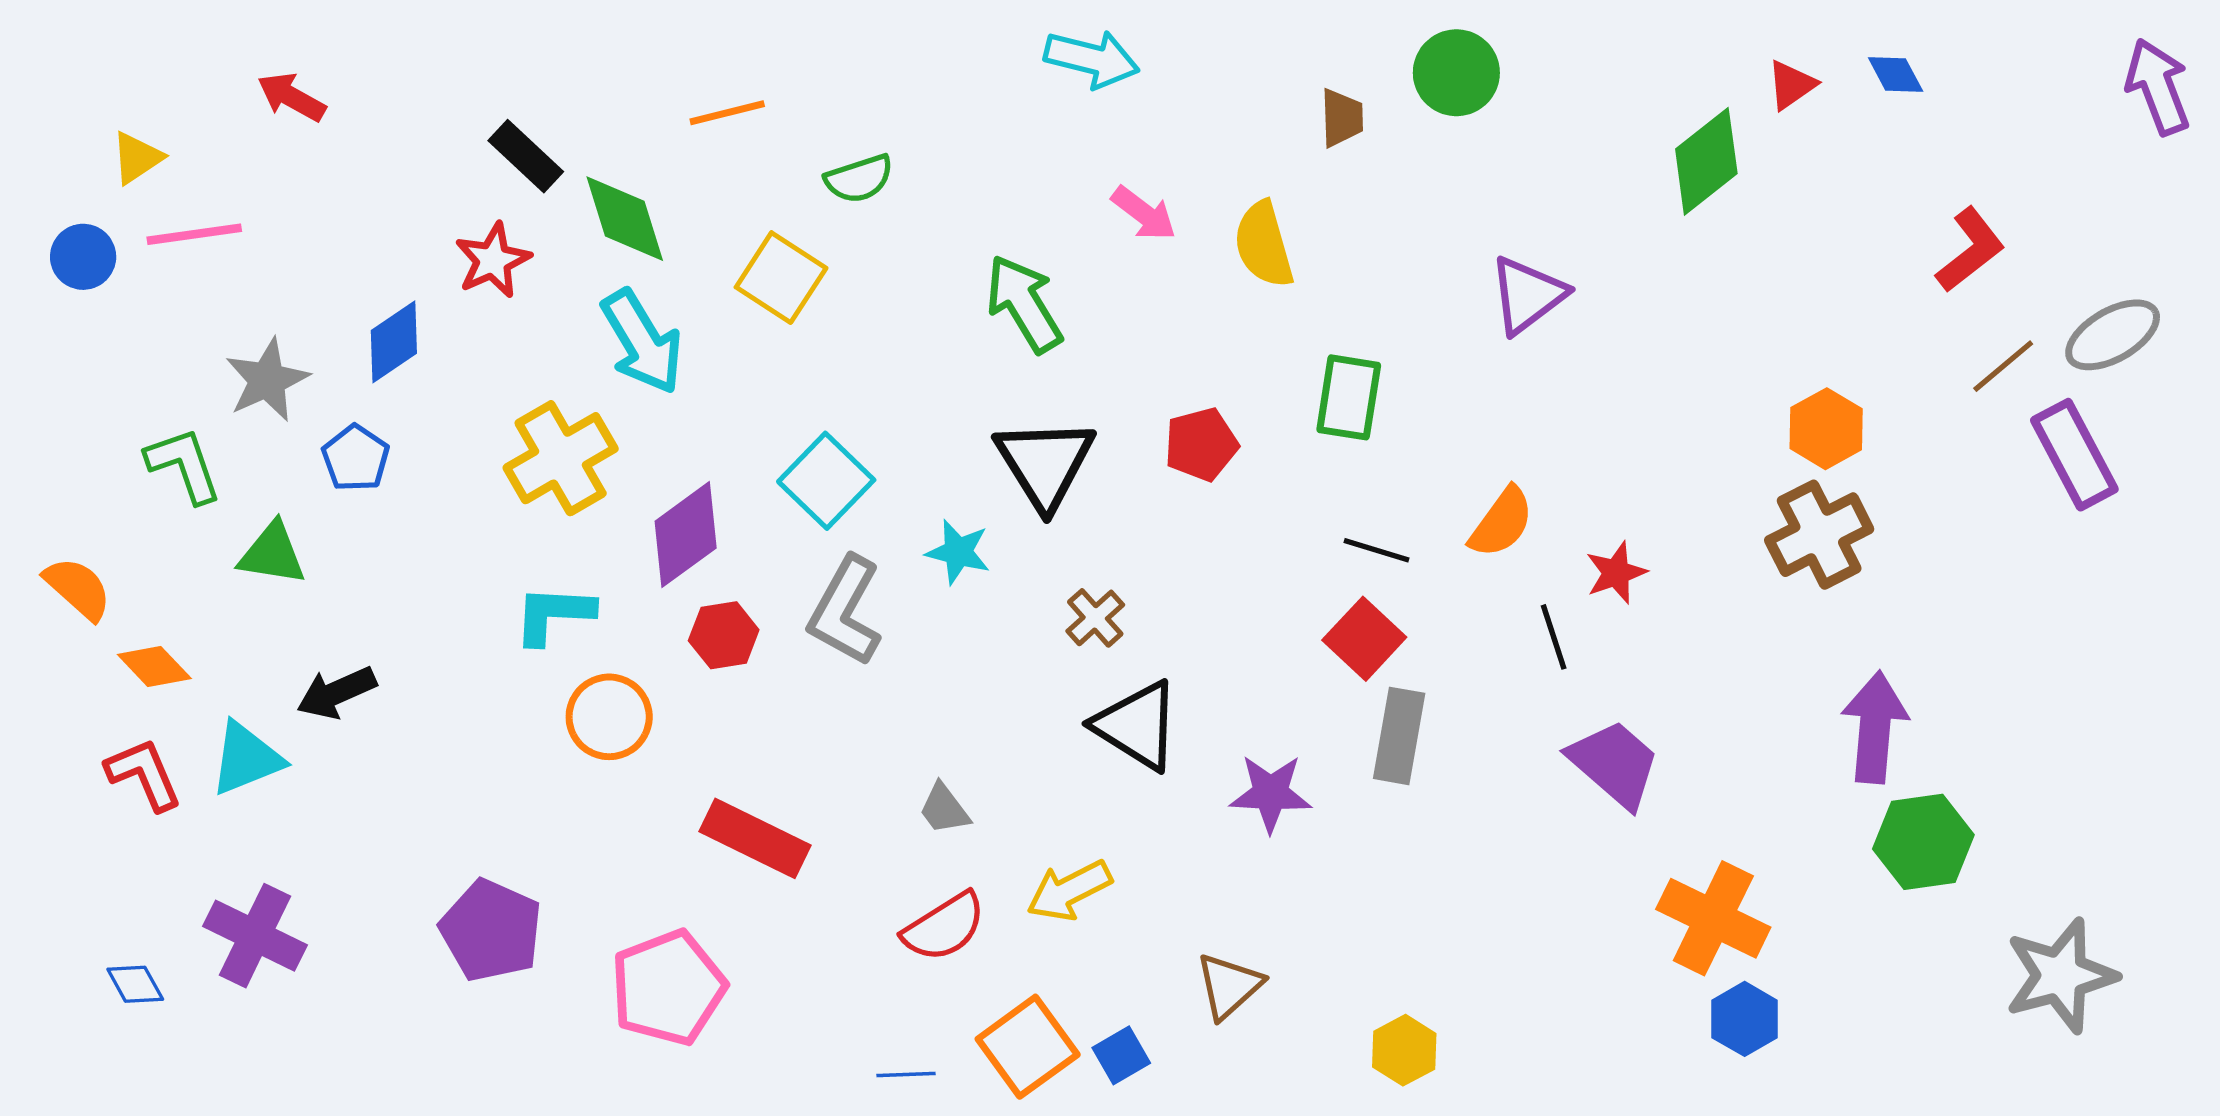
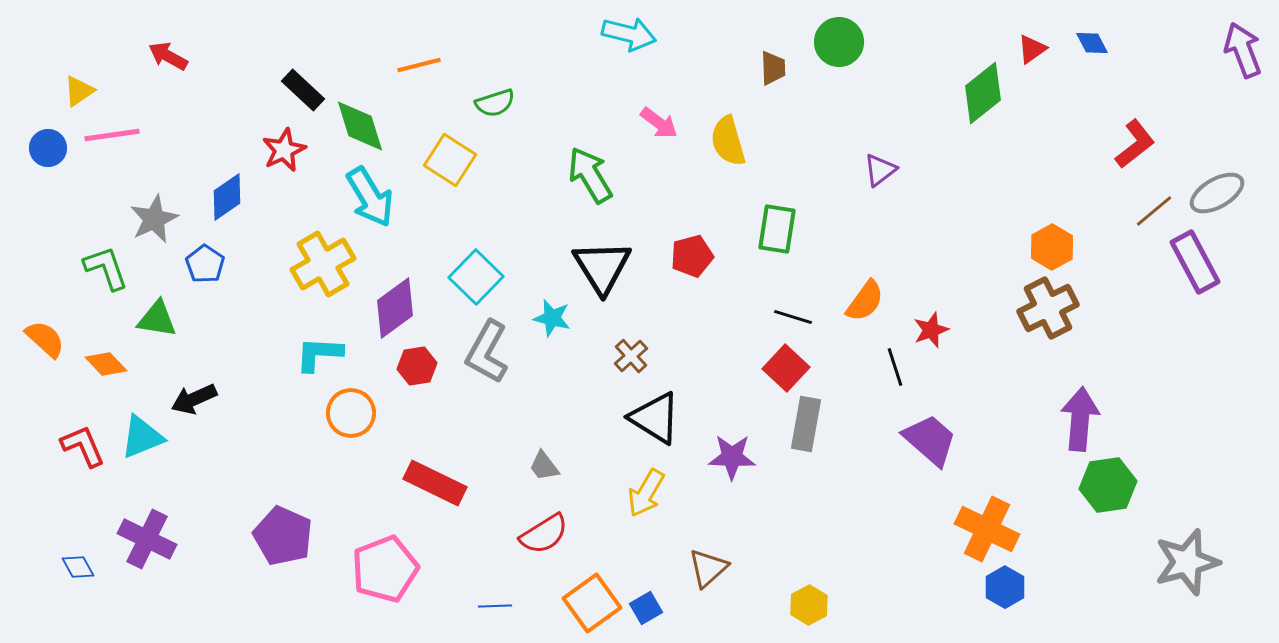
purple triangle: (1528, 295) -> (880, 170), size x0.7
orange diamond: (154, 667) -> (106, 364), moved
yellow arrow: (1069, 890) -> (646, 493), moved, turned -33
blue line: (906, 1074) -> (495, 606), moved

